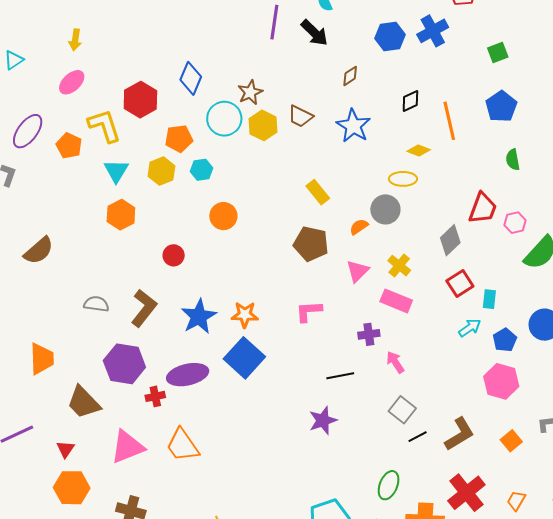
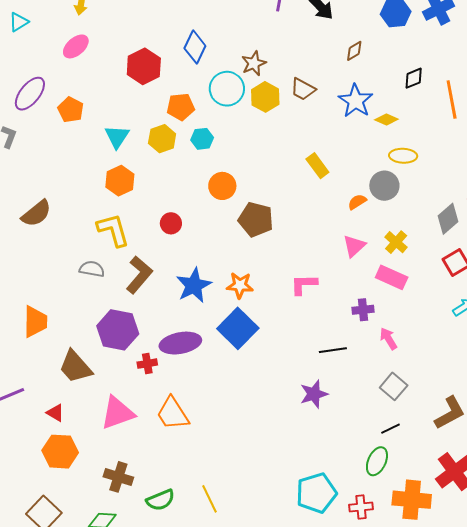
yellow L-shape: (104, 126) -> (113, 230), moved
yellow diamond: (419, 150) -> (386, 119), moved
brown pentagon: (311, 244) -> (256, 219), moved
black line: (418, 437) -> (390, 429), moved
red triangle: (65, 449) -> (55, 413), turned -36

